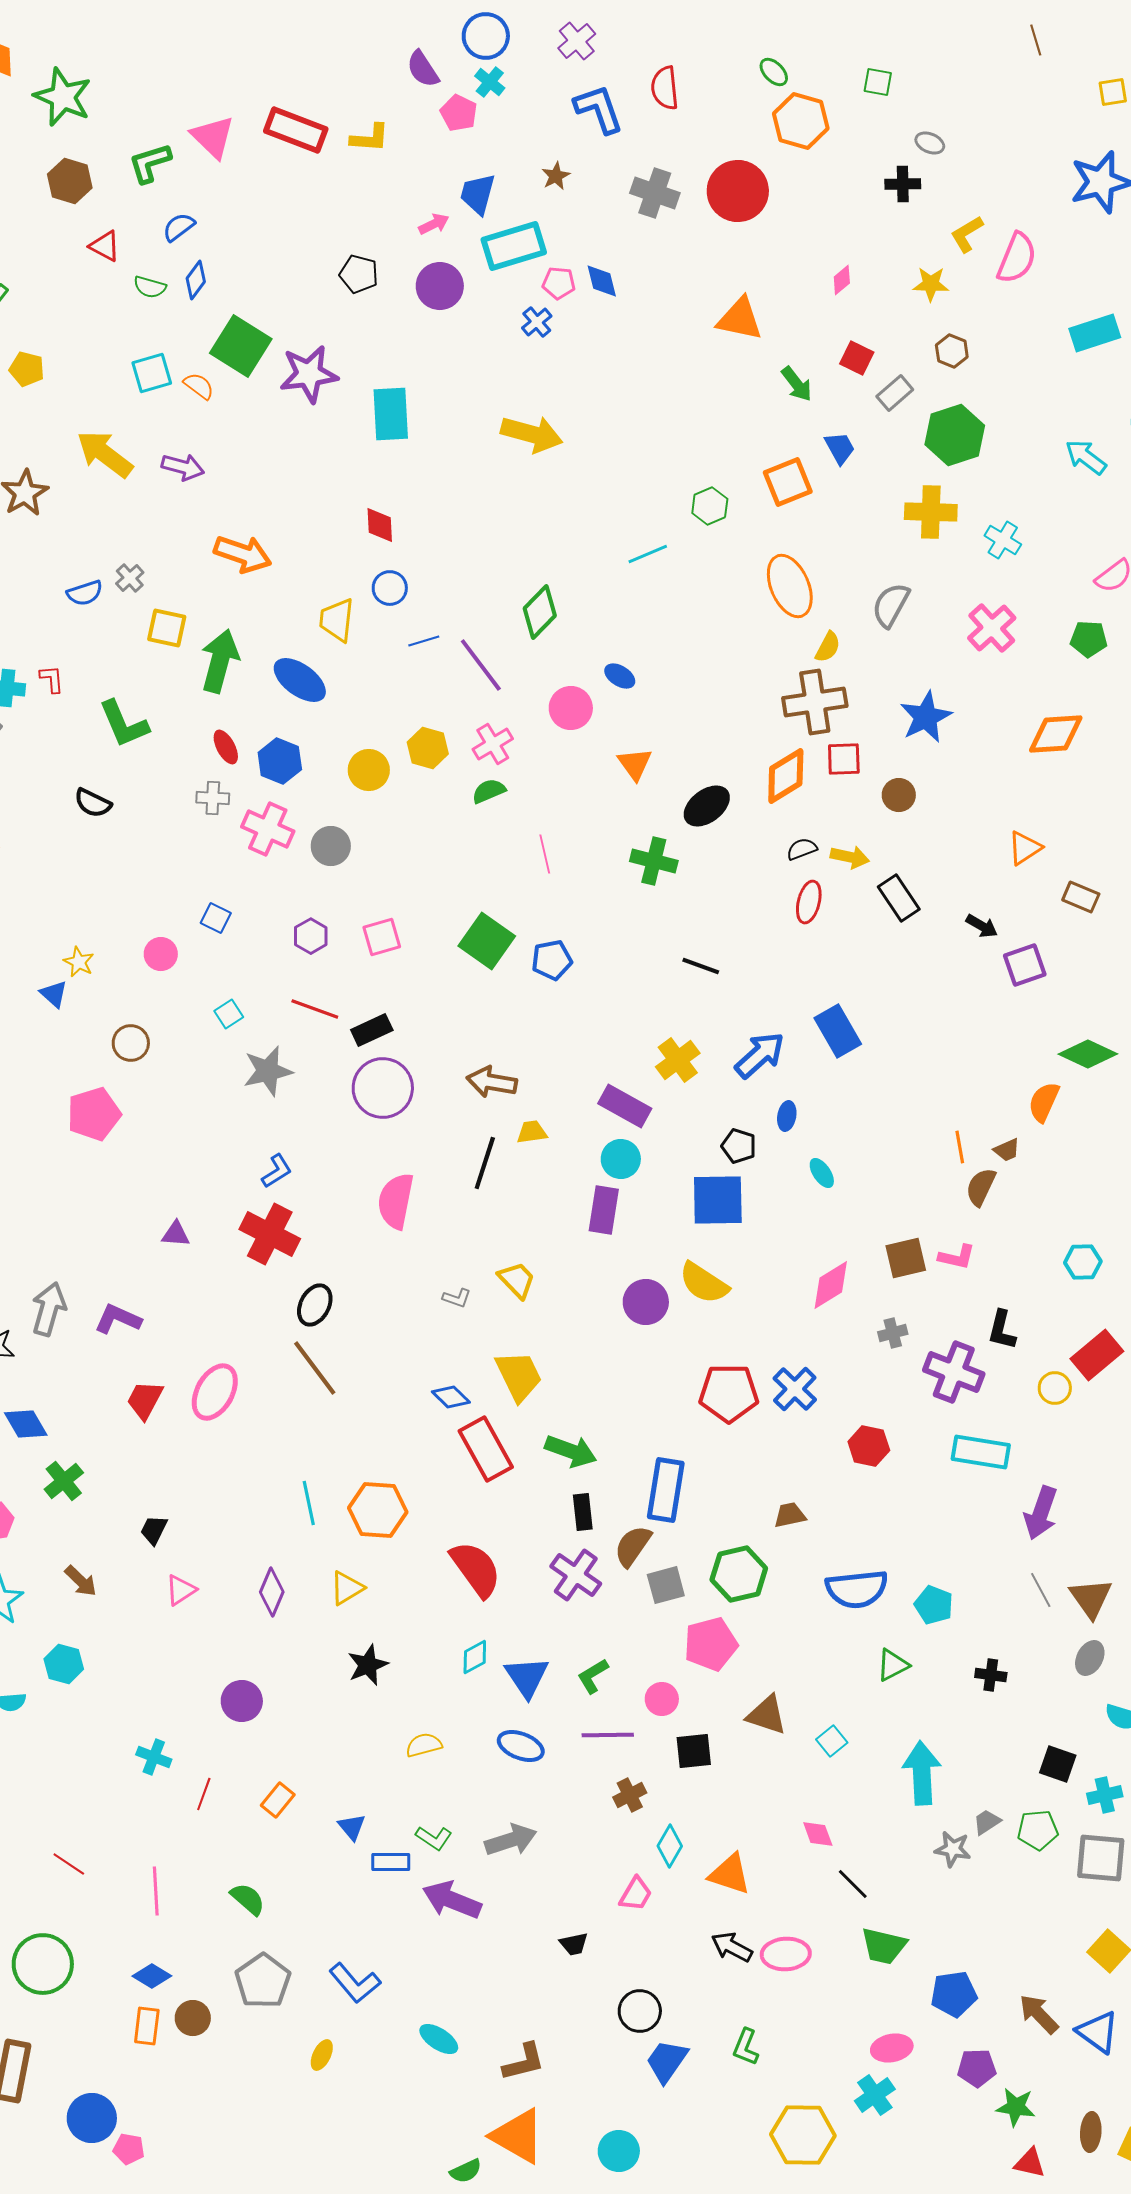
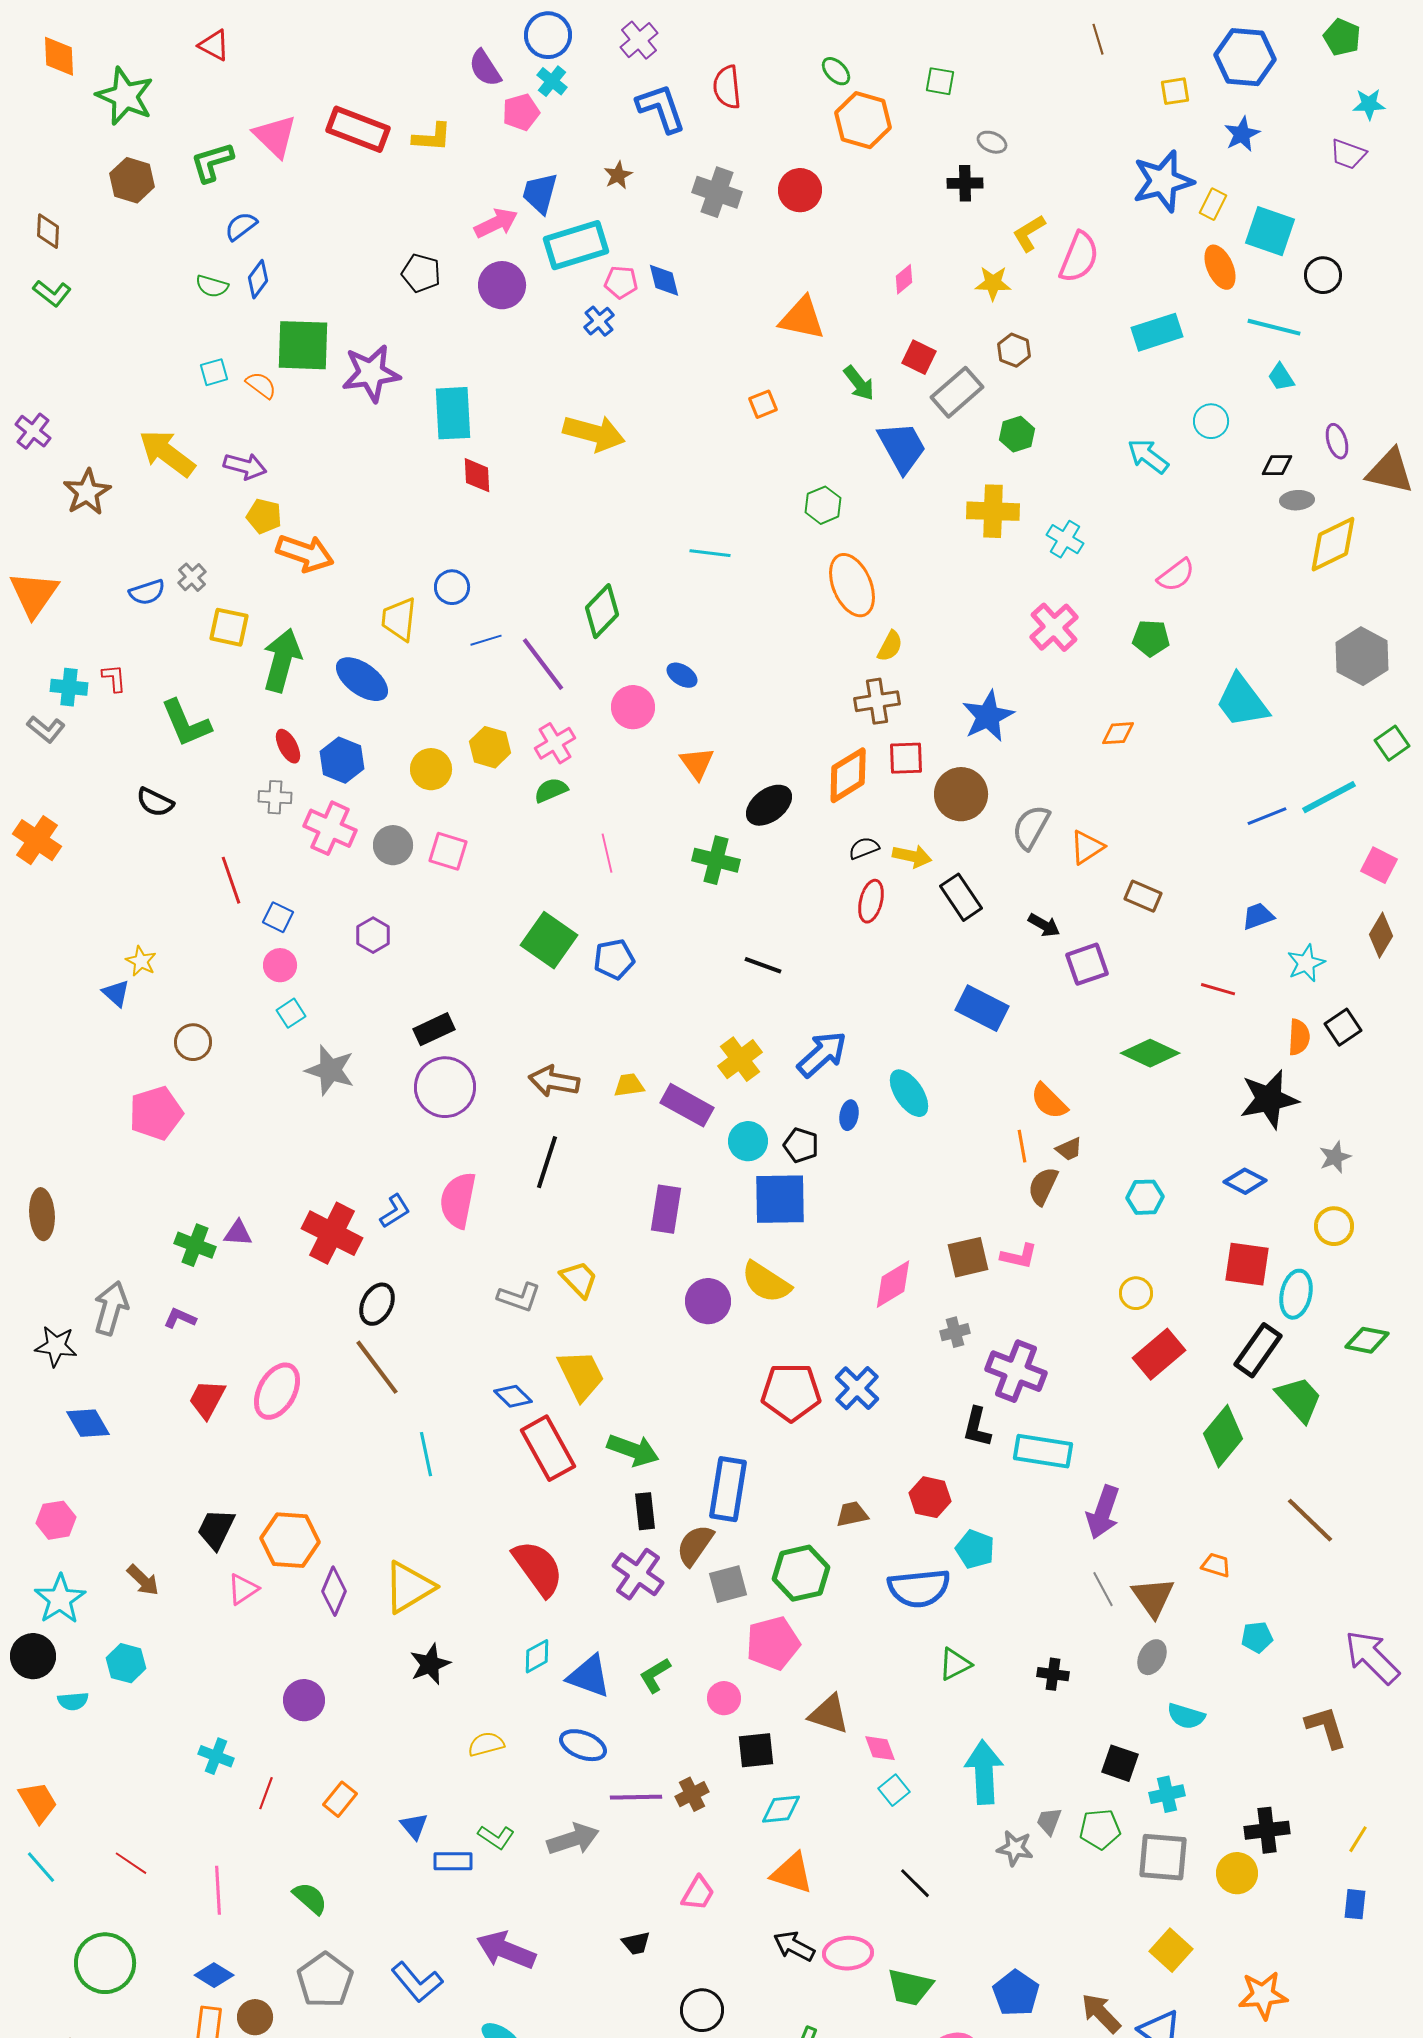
pink pentagon: (459, 113) -> (521, 112), turned 30
red circle: (738, 191) -> (800, 190), size x0.7
pink arrow: (434, 224) -> (496, 223), size x1.4
red triangle: (105, 246) -> (214, 45), moved
green square: (241, 346) -> (303, 345), turned -30
yellow pentagon: (27, 369) -> (264, 516), moved
cyan square: (152, 373) -> (214, 372), size x0.7
gray rectangle: (895, 393) -> (957, 392), size x1.4
green hexagon: (955, 435) -> (1017, 434), size x0.6
blue trapezoid: (840, 448) -> (902, 447), size x1.6
orange square: (788, 482) -> (763, 404), moved, size x0.6
green hexagon: (710, 506) -> (823, 505), moved
red diamond: (380, 525) -> (477, 475), moved
cyan line: (648, 554) -> (710, 553), turned 30
gray semicircle: (891, 605) -> (1031, 827), moved
brown cross: (815, 702) -> (877, 701), size x0.7
orange diamond: (1056, 734) -> (1118, 733), size x0.6
brown circle: (899, 795) -> (961, 794), size x1.6
pink square: (382, 937) -> (448, 851), moved, turned 33
pink circle: (161, 954) -> (280, 965), moved
red line: (315, 1009) -> (231, 880), moved, turned 51
blue rectangle: (838, 1031) -> (982, 1008), moved, turned -33
gray star: (268, 1071) -> (330, 1070), turned 30
orange semicircle: (1044, 1102) -> (1049, 1101), moved, turned -69
yellow trapezoid: (532, 1132) -> (629, 1085), moved
cyan circle: (621, 1159) -> (748, 1141), moved
blue L-shape: (277, 1171) -> (395, 1211), moved
cyan ellipse: (822, 1173) -> (909, 1093), moved, size x1.6
cyan hexagon: (1083, 1262) -> (1145, 1197), moved
gray L-shape: (457, 1298) -> (519, 1297), size x1.5
purple L-shape: (118, 1319) -> (180, 1318), size x0.7
black L-shape: (1002, 1330) -> (977, 1427), moved
yellow circle: (1055, 1388) -> (1136, 1293), moved
red hexagon: (869, 1446) -> (930, 1497), moved
green cross: (64, 1481) -> (195, 1245), moved, turned -30
cyan line: (309, 1503) -> (426, 1454), moved
orange hexagon: (378, 1510) -> (290, 1540), moved
black trapezoid: (154, 1530) -> (216, 1529), size x1.4
yellow triangle: (347, 1588) -> (409, 1587), size x1.5
cyan pentagon: (934, 1605) -> (975, 1549), moved
blue triangle: (527, 1677) -> (589, 1676), turned -36
purple line: (608, 1735) -> (636, 1797), moved
cyan square: (832, 1741) -> (894, 1790), moved
gray trapezoid: (987, 1822) -> (1049, 1821), turned -36
pink diamond: (818, 1834) -> (880, 1748), moved
cyan diamond: (670, 1846) -> (781, 1809), moved, turned 54
purple arrow: (452, 1900) -> (506, 1950), moved
green trapezoid: (884, 1946) -> (910, 1987), moved
blue pentagon: (954, 1994) -> (1016, 1993), turned -30

